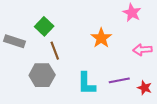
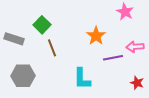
gray hexagon: (42, 75) -> (23, 76), moved
purple line: (119, 80) -> (113, 58), moved

